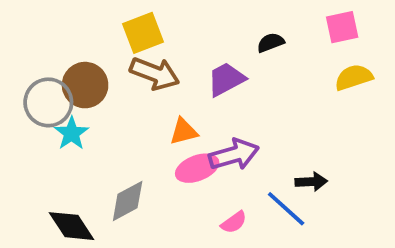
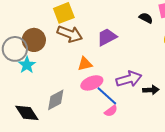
black semicircle: (271, 43) -> (146, 18), moved, turned 48
purple arrow: (234, 155) -> (129, 79), moved
blue line: (286, 209) -> (107, 96), moved

